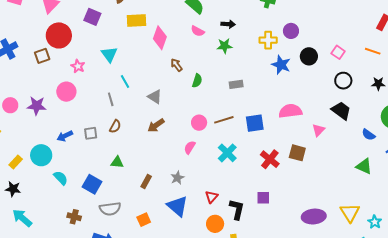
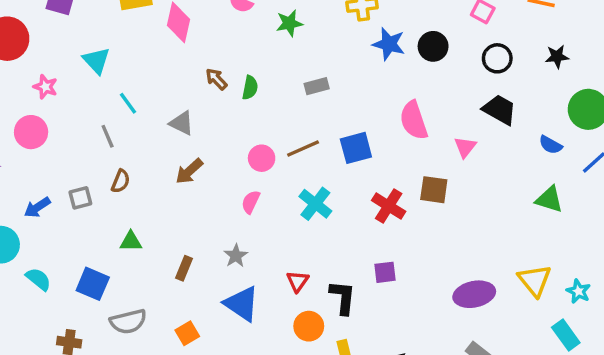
black circle: (309, 56) -> (433, 46), moved
brown arrow: (177, 65) -> (216, 79), moved
pink semicircle: (290, 111) -> (414, 120), turned -95

